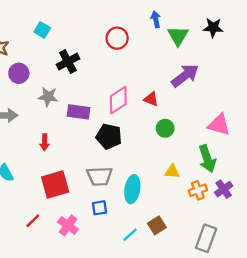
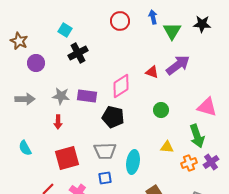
cyan square: (42, 30) -> (65, 30), moved
red circle: (117, 38) -> (120, 21), moved
gray star: (48, 97) -> (61, 96), moved
red triangle: (151, 99) -> (152, 72), moved

